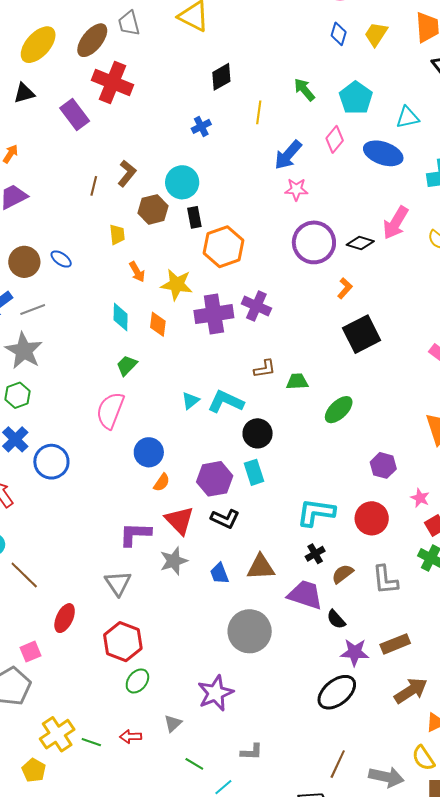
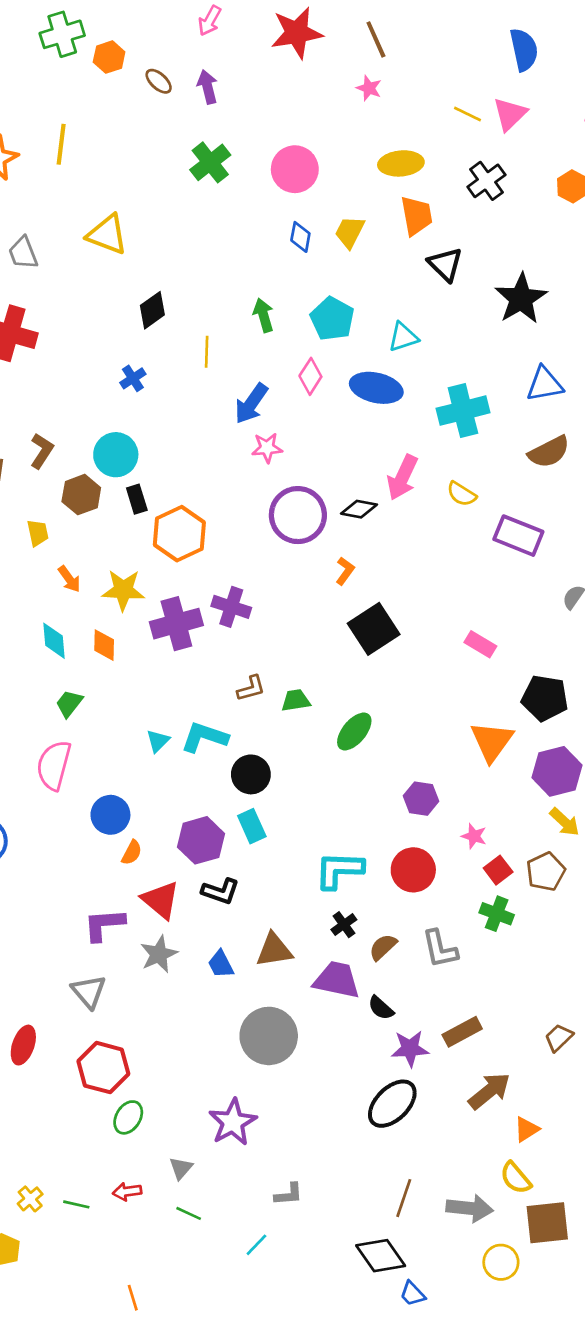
green arrow: (304, 90) -> (263, 315), turned 30
yellow cross: (57, 734) -> (30, 1199), size x0.6
green line: (194, 764) -> (189, 1213), moved

